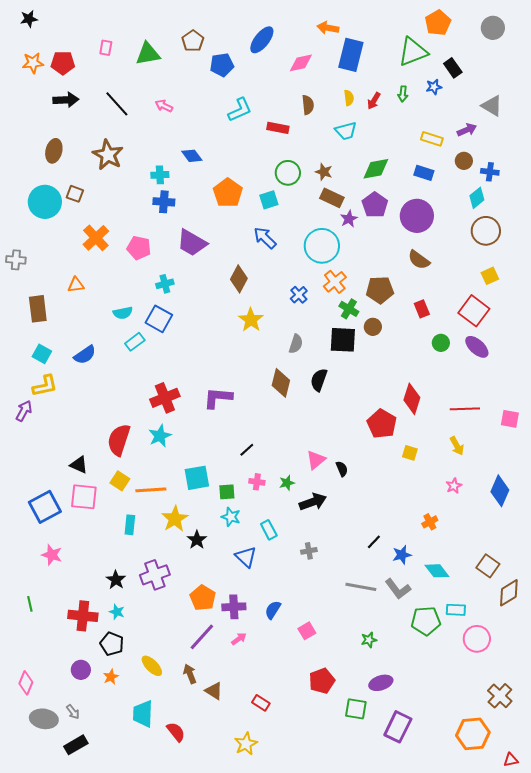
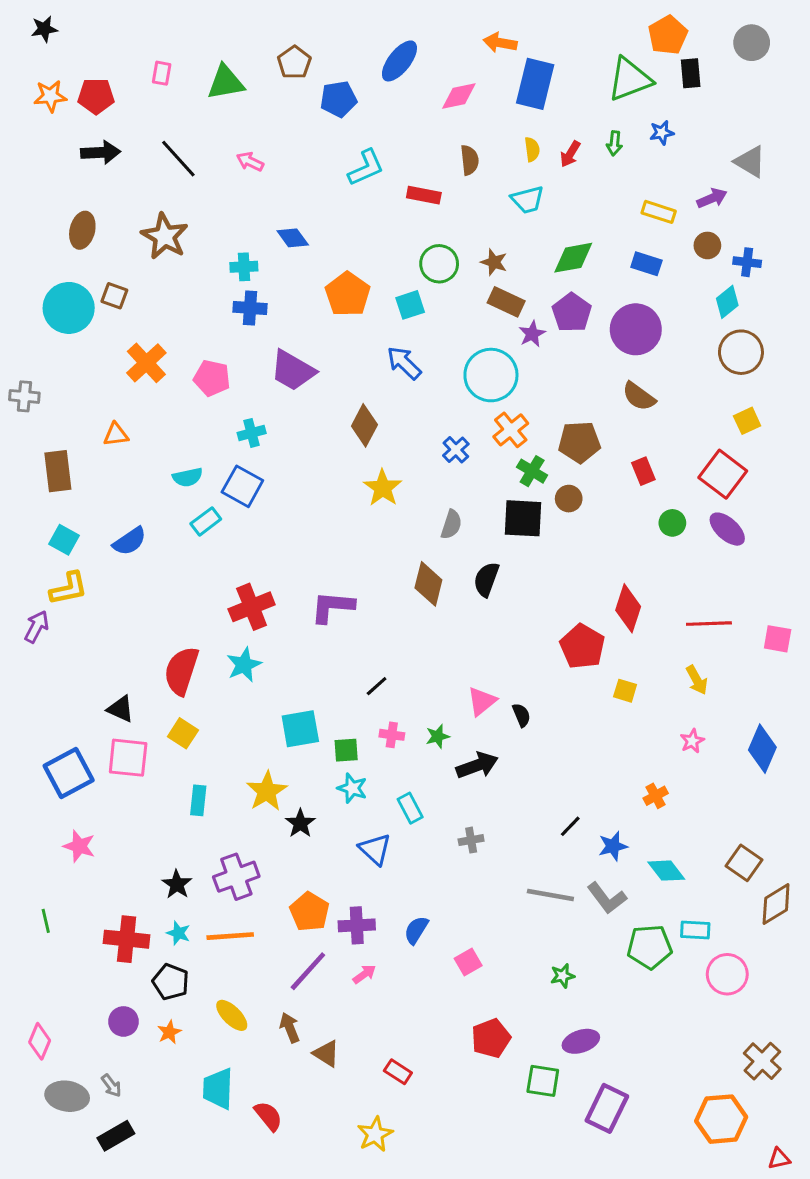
black rectangle: (453, 68) -> (691, 73), moved, turned 30
orange line: (151, 490) -> (230, 936), moved

